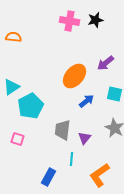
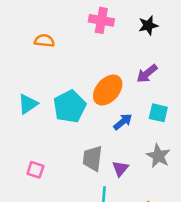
black star: (96, 20) -> (148, 25), moved
orange semicircle: (14, 37) -> (44, 41), moved
cyan pentagon: (30, 106) -> (70, 106), moved

